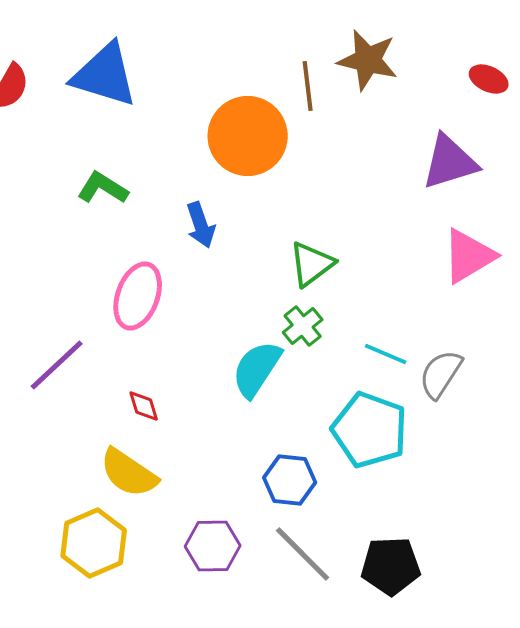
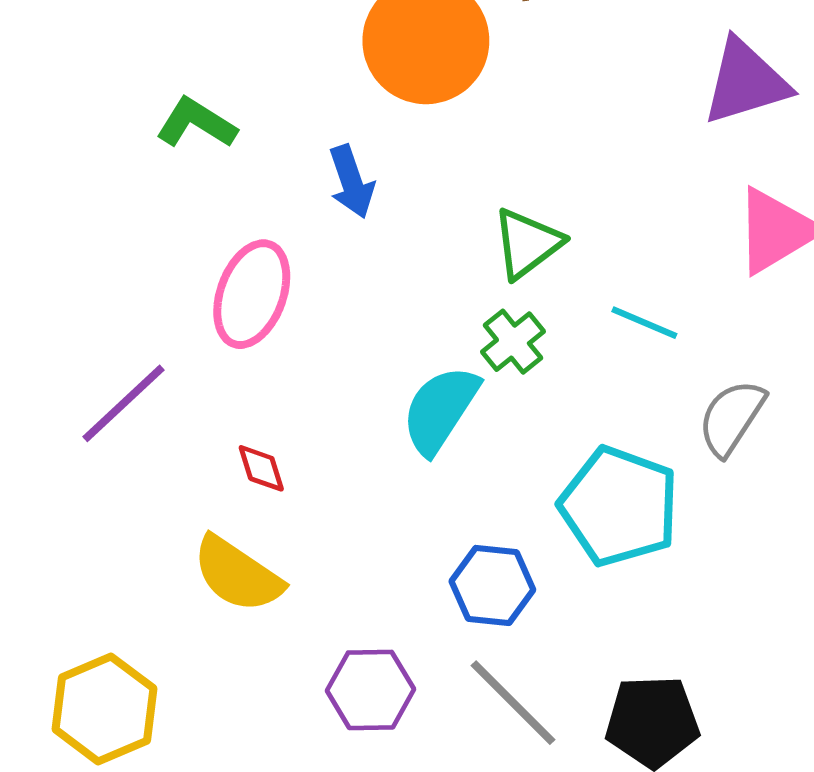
cyan line: (386, 354) -> (644, 323), moved
yellow hexagon: (94, 543) -> (104, 709), moved

